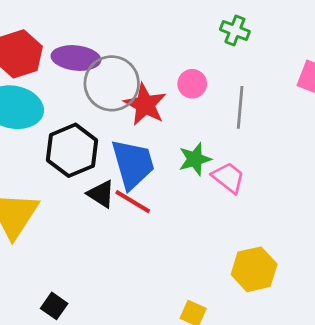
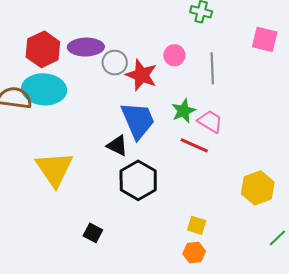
gray circle: (112, 83) -> (115, 63), size x0.6
black hexagon: (72, 150) -> (138, 180), moved
red line: (133, 202) -> (194, 145), moved
yellow hexagon: (254, 269) -> (258, 188), moved

